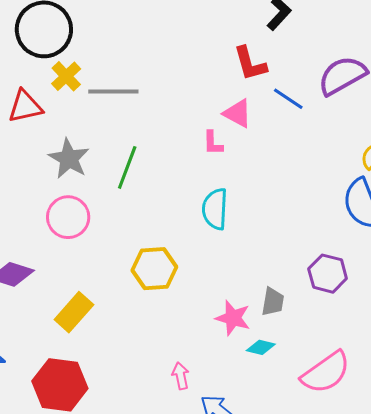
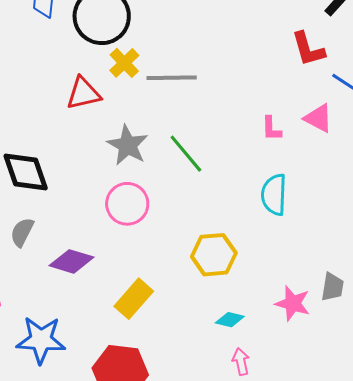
pink triangle: (238, 113) -> (318, 118), moved
green line: (127, 167) -> (186, 154), turned -60
cyan diamond: (261, 347) -> (230, 320), moved

